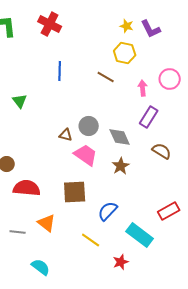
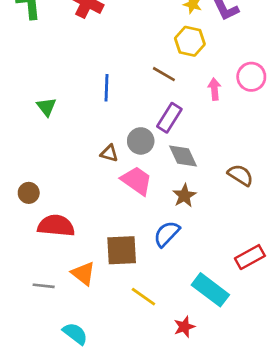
blue line: (60, 71) -> (107, 88), moved
purple rectangle: (149, 117) -> (169, 118), moved
brown square: (75, 192) -> (122, 250), moved
blue semicircle: (108, 211) -> (167, 234), moved

